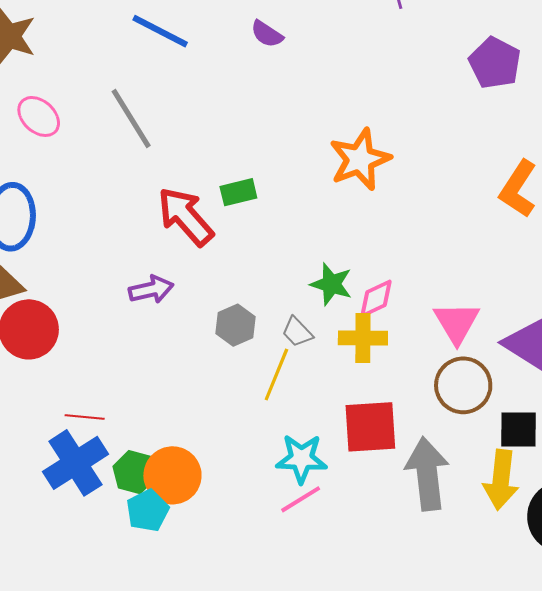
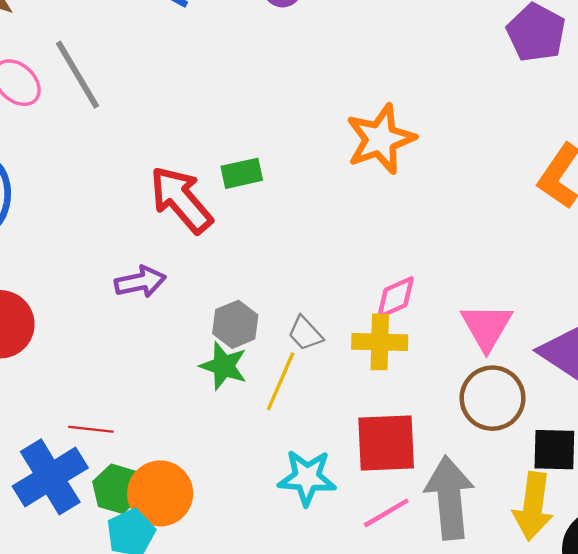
gray line: (131, 119) -> (77, 75), moved
green star: (331, 284) -> (224, 366), moved
red line: (85, 417) -> (91, 429), moved
pink line: (301, 499) -> (386, 513), moved

